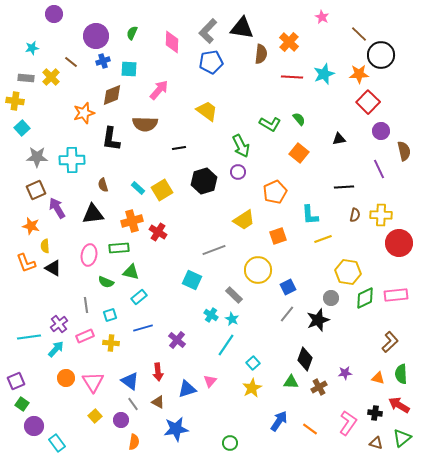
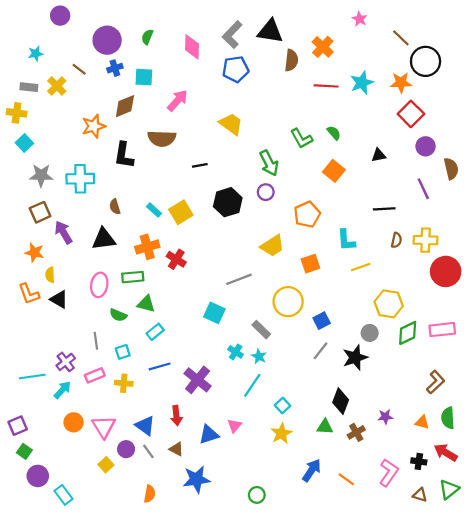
green L-shape: (270, 124) -> (301, 138), turned 30
purple cross: (177, 340) -> (198, 380), size x1.4
purple circle: (121, 420) -> (126, 449), moved

